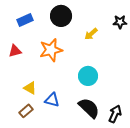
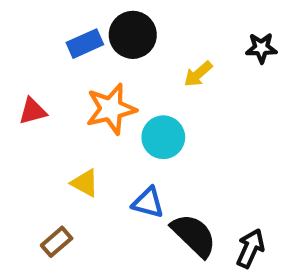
blue rectangle: (25, 20) -> (85, 44), moved
cyan circle: (88, 76) -> (163, 137), moved
yellow triangle: (30, 88) -> (85, 183), moved
blue triangle: (52, 100) -> (148, 203), moved

